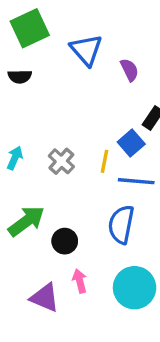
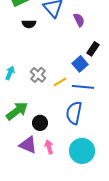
black semicircle: (20, 76) -> (29, 24), moved
yellow line: (105, 161) -> (60, 82), moved, turned 48
purple triangle: (45, 298) -> (28, 145), moved

